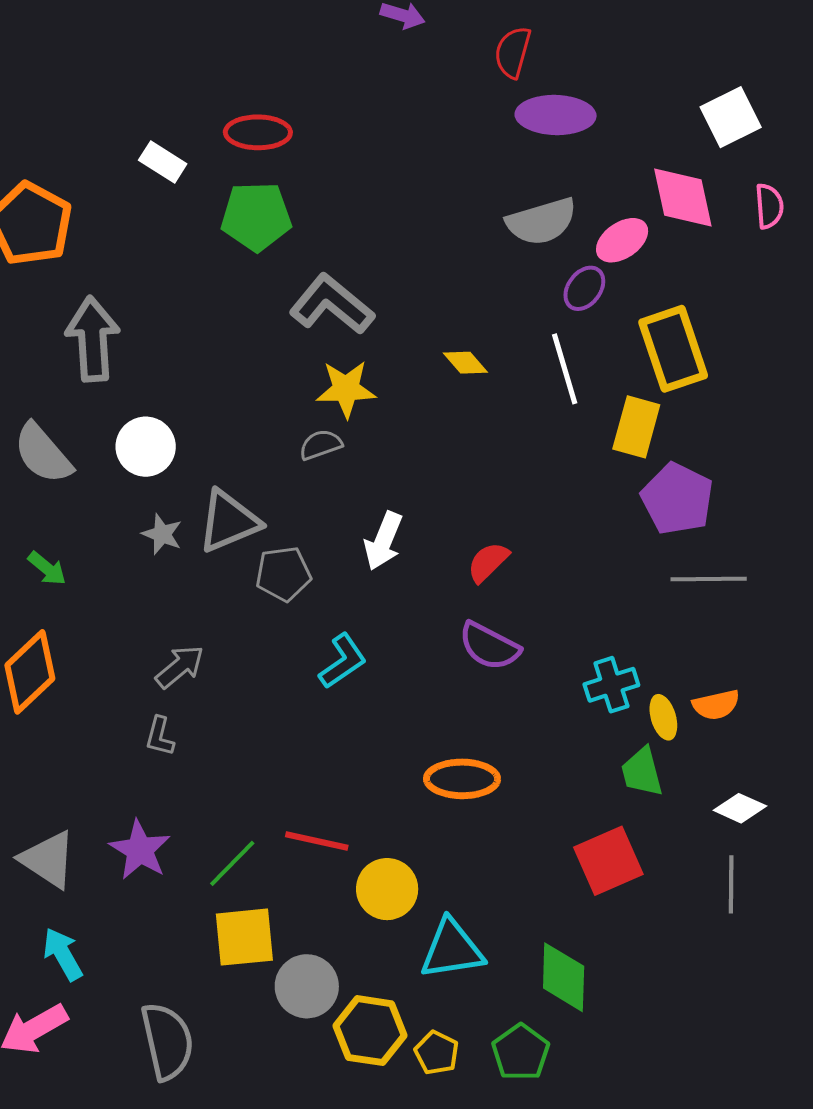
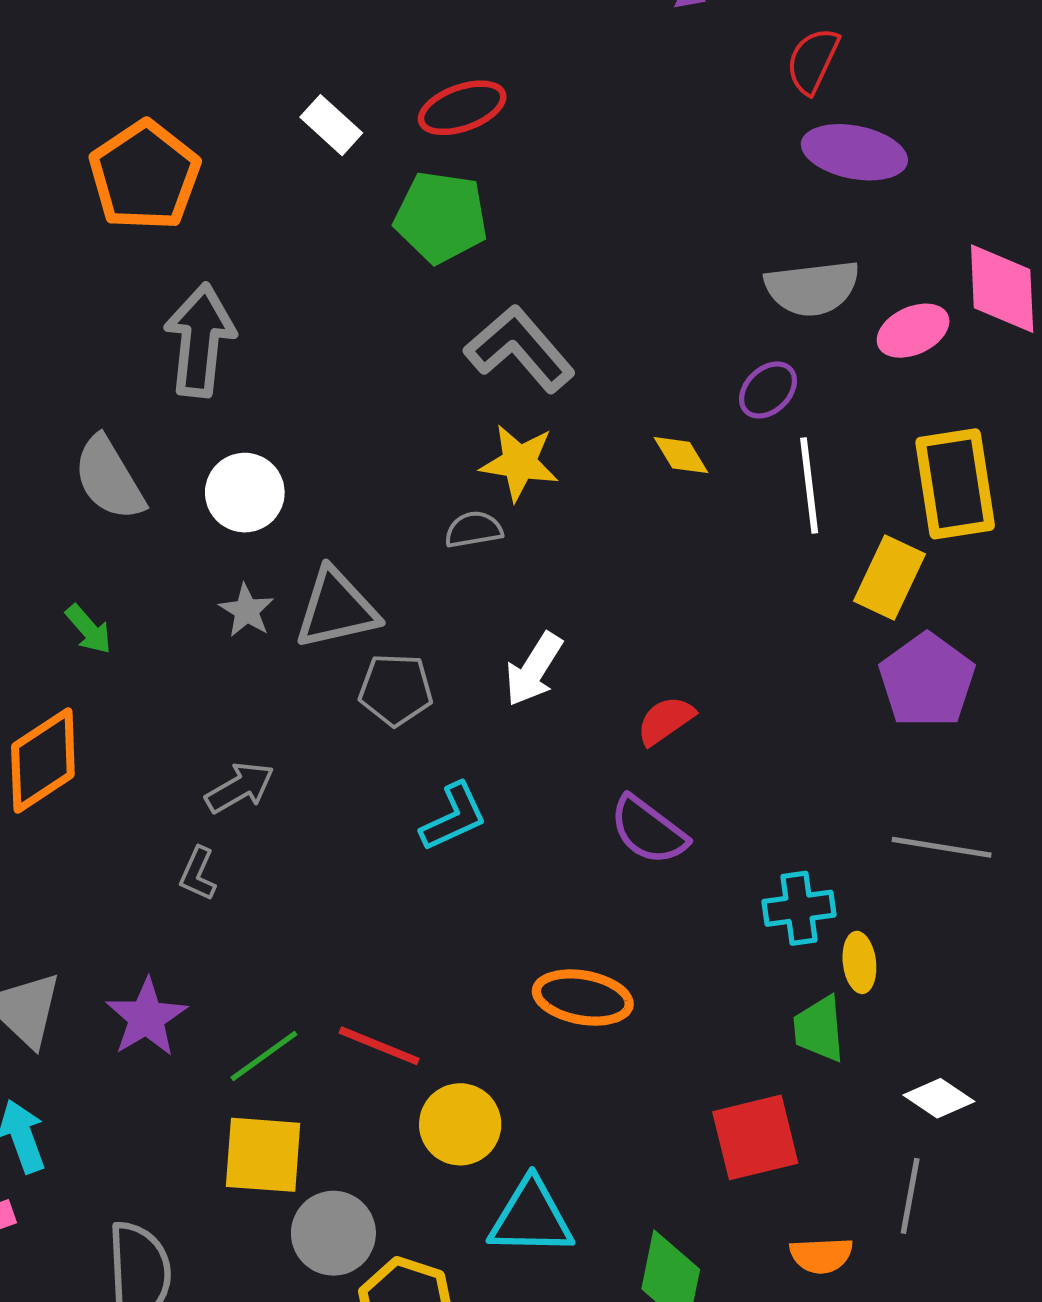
red ellipse: (258, 132) -> (462, 108), turned -30
purple ellipse: (584, 288) -> (768, 390), moved
gray line: (709, 579) -> (942, 847), moved
orange semicircle: (716, 705) -> (821, 1255), moved

